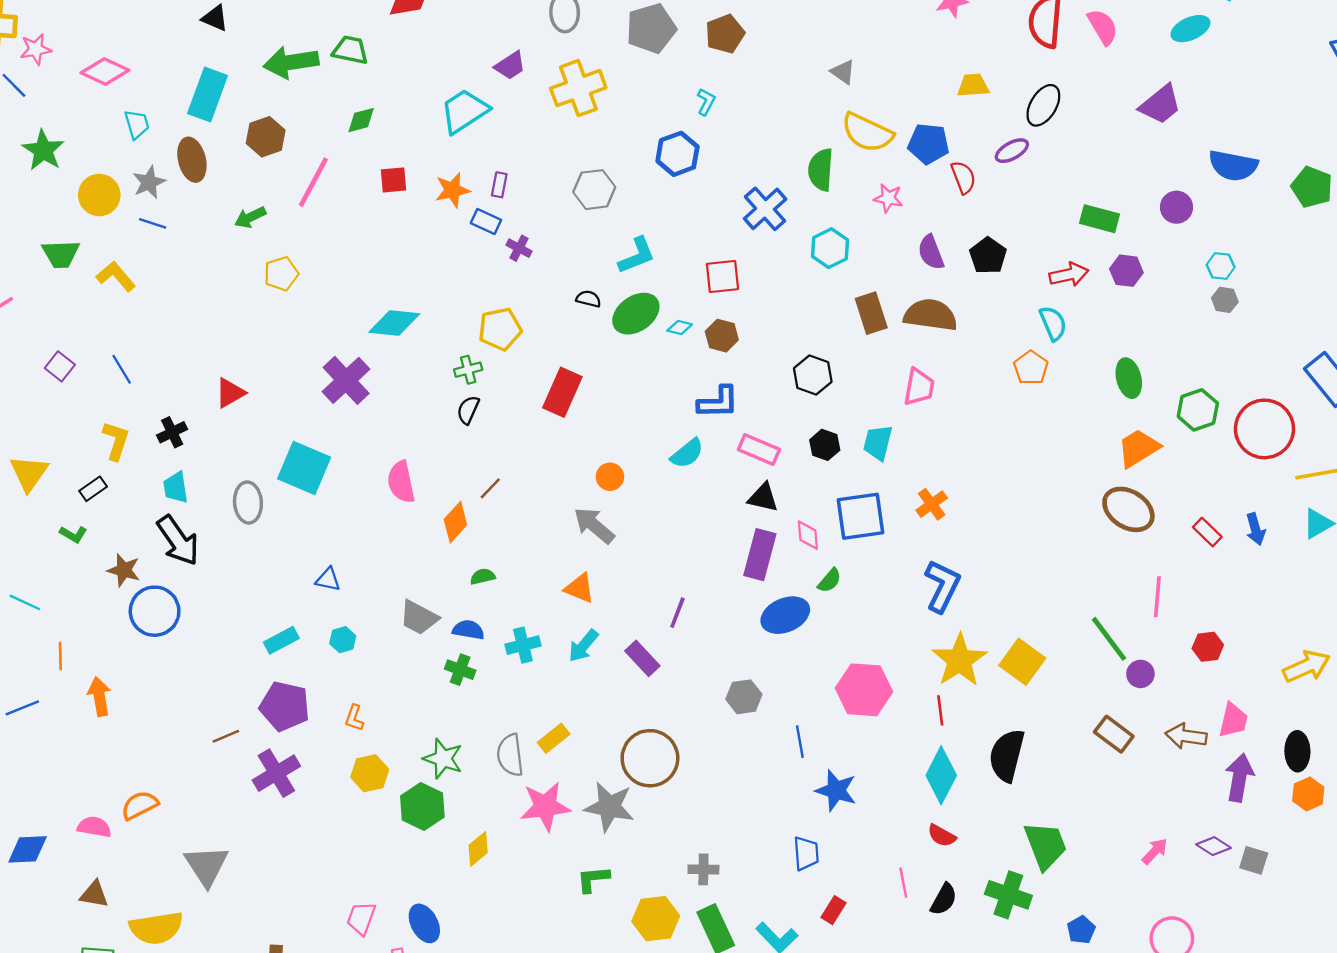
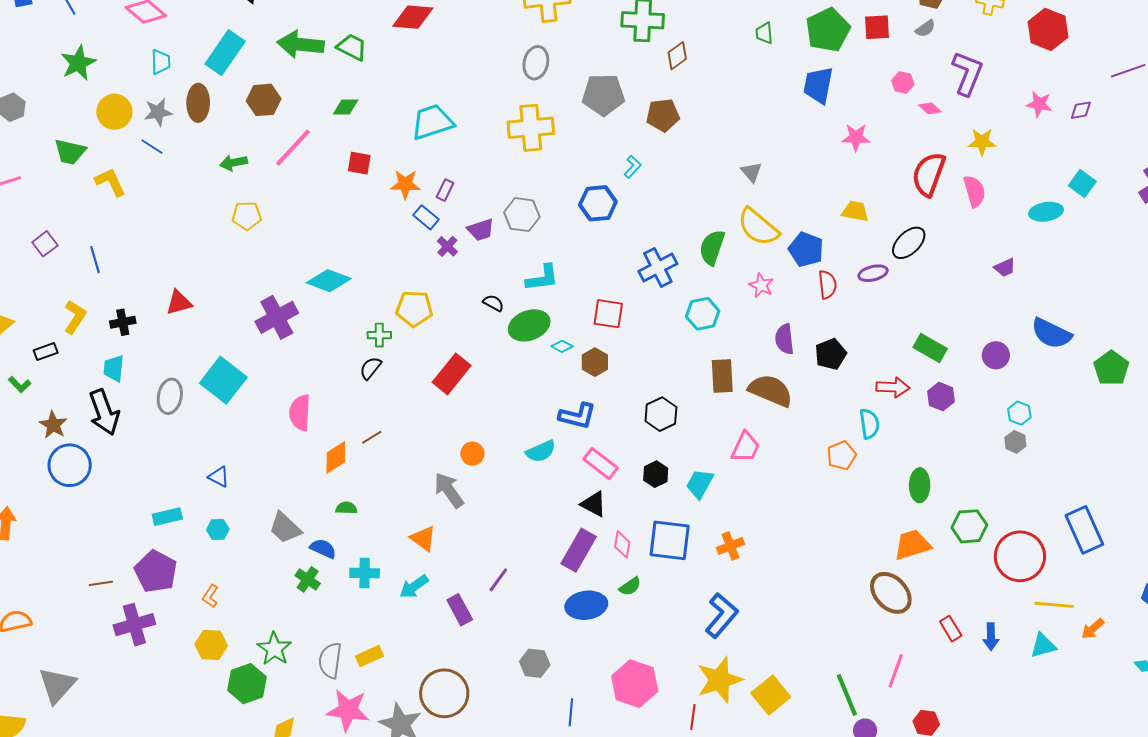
purple trapezoid: (510, 66) -> (481, 230), moved
purple trapezoid: (1160, 105) -> (1005, 268), size x0.6

